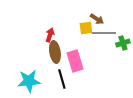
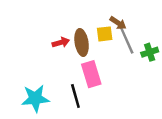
gray line: (104, 33) -> (127, 40), turned 65
red arrow: (50, 35) -> (61, 42), turned 56
brown ellipse: (55, 52) -> (82, 42), moved

